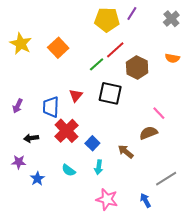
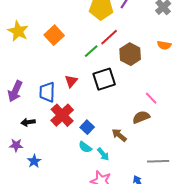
black square: (110, 93) -> (104, 79), turned -30
purple arrow: (18, 106) -> (15, 91), size x1.5
cyan arrow: (99, 167) -> (103, 154), moved, turned -48
cyan semicircle: (69, 170) -> (85, 147), moved
gray line: (166, 179) -> (158, 161), turned 30

